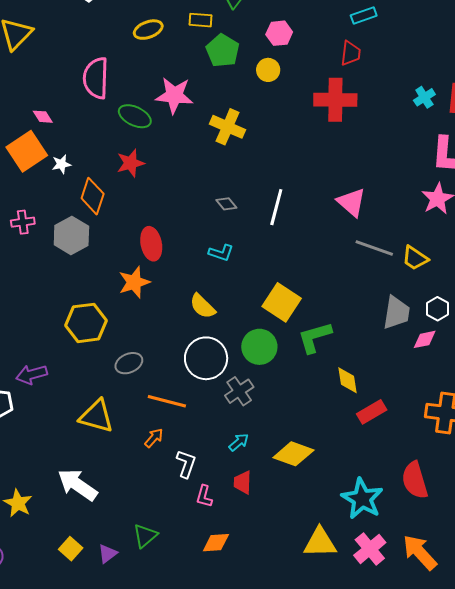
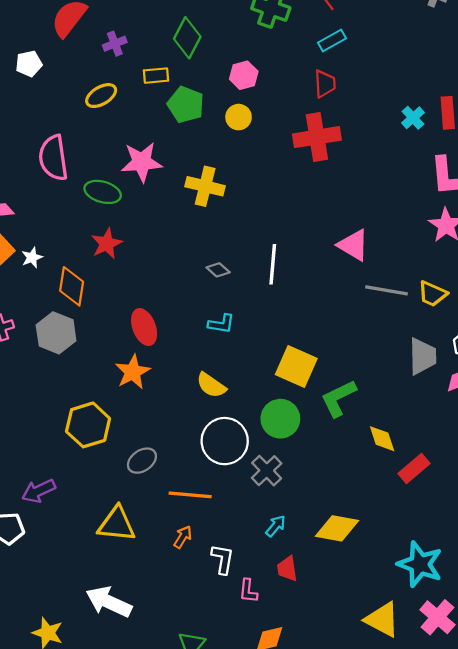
yellow triangle: (320, 543) -> (382, 620), turned 39

